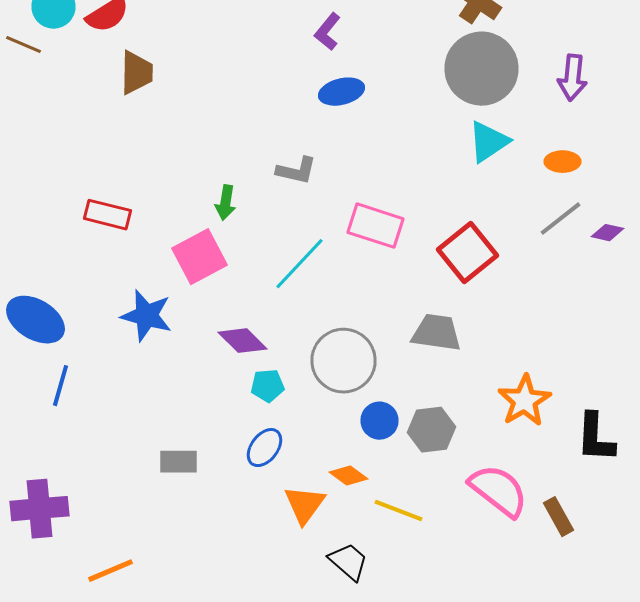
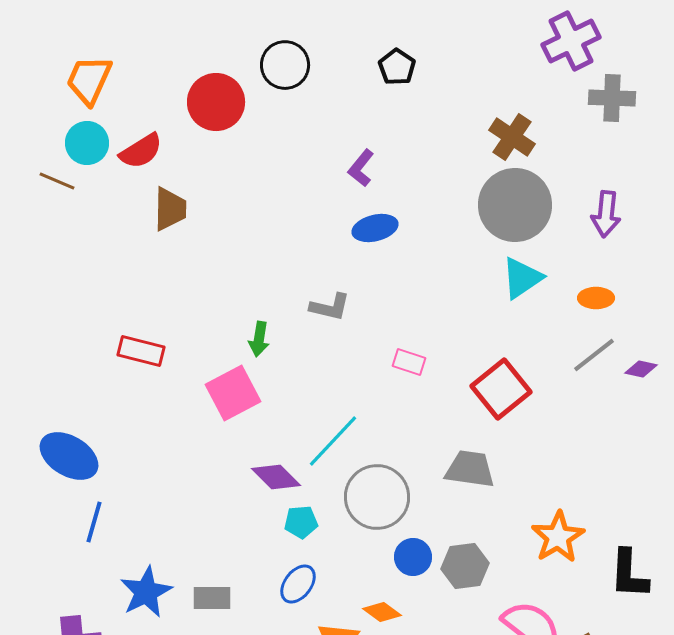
pink rectangle: (376, 226) -> (409, 362), size x0.6
cyan line: (300, 264) -> (333, 441), moved
blue star: (146, 316) -> (146, 592), moved, turned 30

